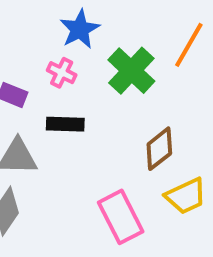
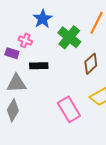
pink cross: (62, 73) -> (25, 40), moved
brown diamond: (159, 149) -> (91, 64), moved

